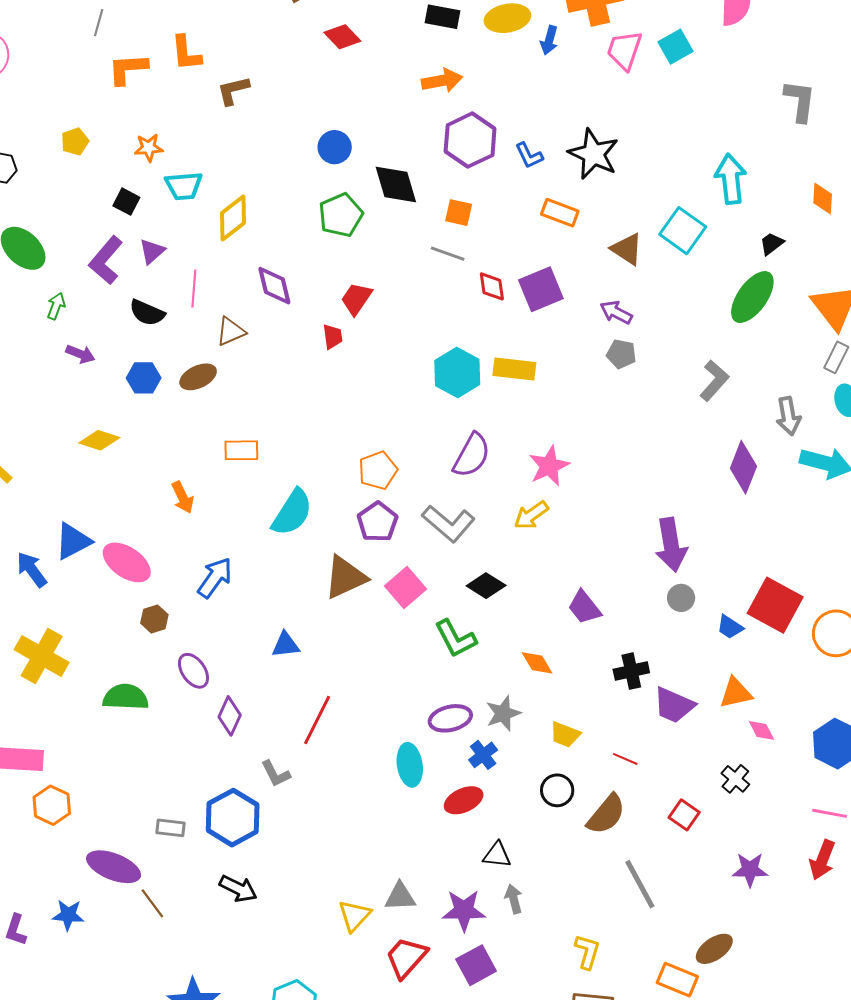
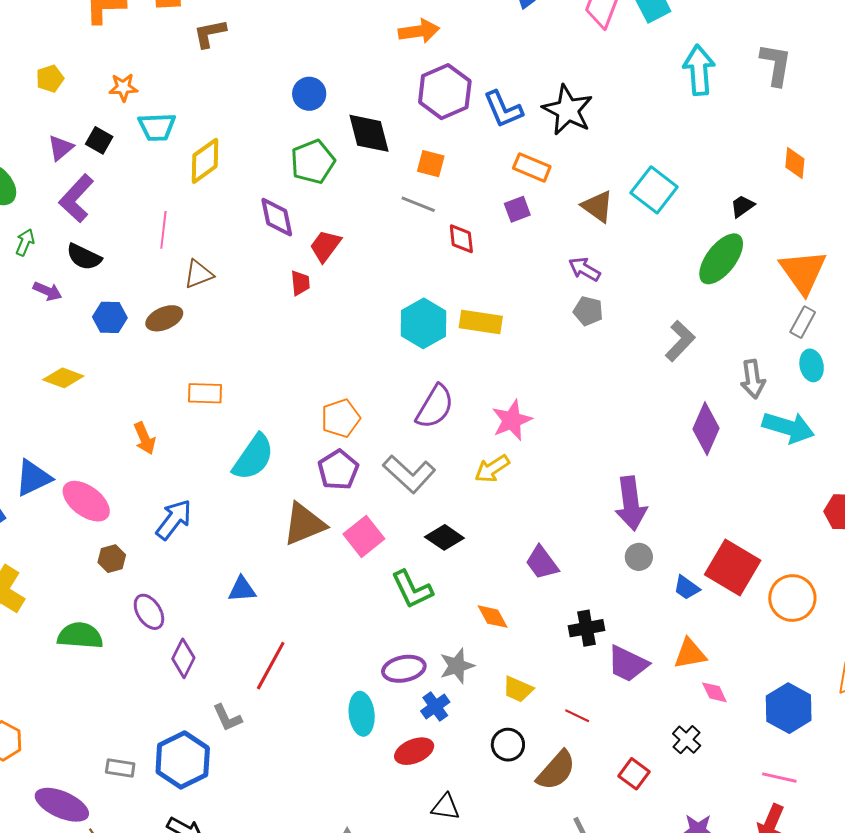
blue L-shape: (529, 156) -> (503, 109), size x1.4
cyan arrow: (731, 179) -> (699, 70), moved
purple triangle: (152, 251) -> (61, 148), moved
purple diamond: (274, 286) -> (277, 217), moved
purple square: (541, 289) -> (517, 209), moved, size x0.6
black semicircle: (147, 313) -> (84, 257), moved

